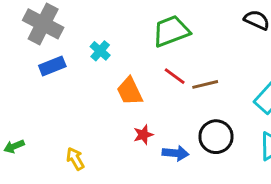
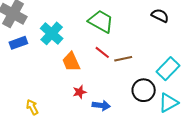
green trapezoid: (171, 31) -> (101, 21), turned 48
cyan cross: (100, 51) -> (52, 33), size x1.6
black circle: (216, 137) -> (144, 90), moved

